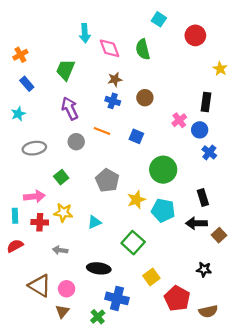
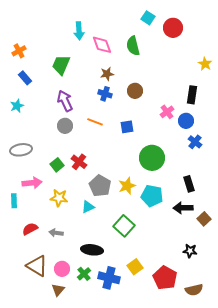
red circle: (195, 35) -> (173, 28), moved
blue square: (136, 136) -> (127, 127), turned -32
gray circle: (76, 142) -> (65, 126), moved
gray ellipse: (34, 148) -> (21, 150), moved
gray pentagon: (107, 180) -> (100, 186), moved
red cross: (40, 222) -> (79, 162), moved, turned 35
red semicircle: (15, 246) -> (30, 229), moved
yellow square: (151, 277) -> (135, 267), moved
green cross: (98, 317) -> (84, 274), moved

